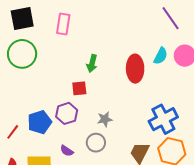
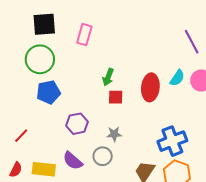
red square: (79, 88) -> (116, 97), moved
blue pentagon: (40, 122) -> (48, 92), moved
purple semicircle: (67, 151) -> (73, 161), size x1.5

